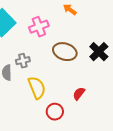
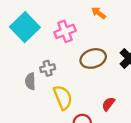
brown ellipse: (65, 52) -> (93, 58), turned -35

